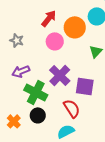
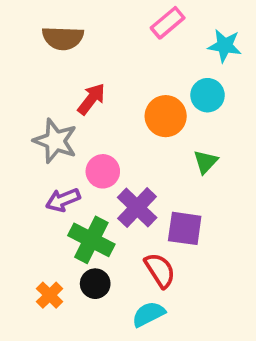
red arrow: (49, 18) -> (91, 99), moved
gray star: (17, 40) -> (55, 141), size x1.6
pink circle: (55, 41) -> (103, 171), moved

